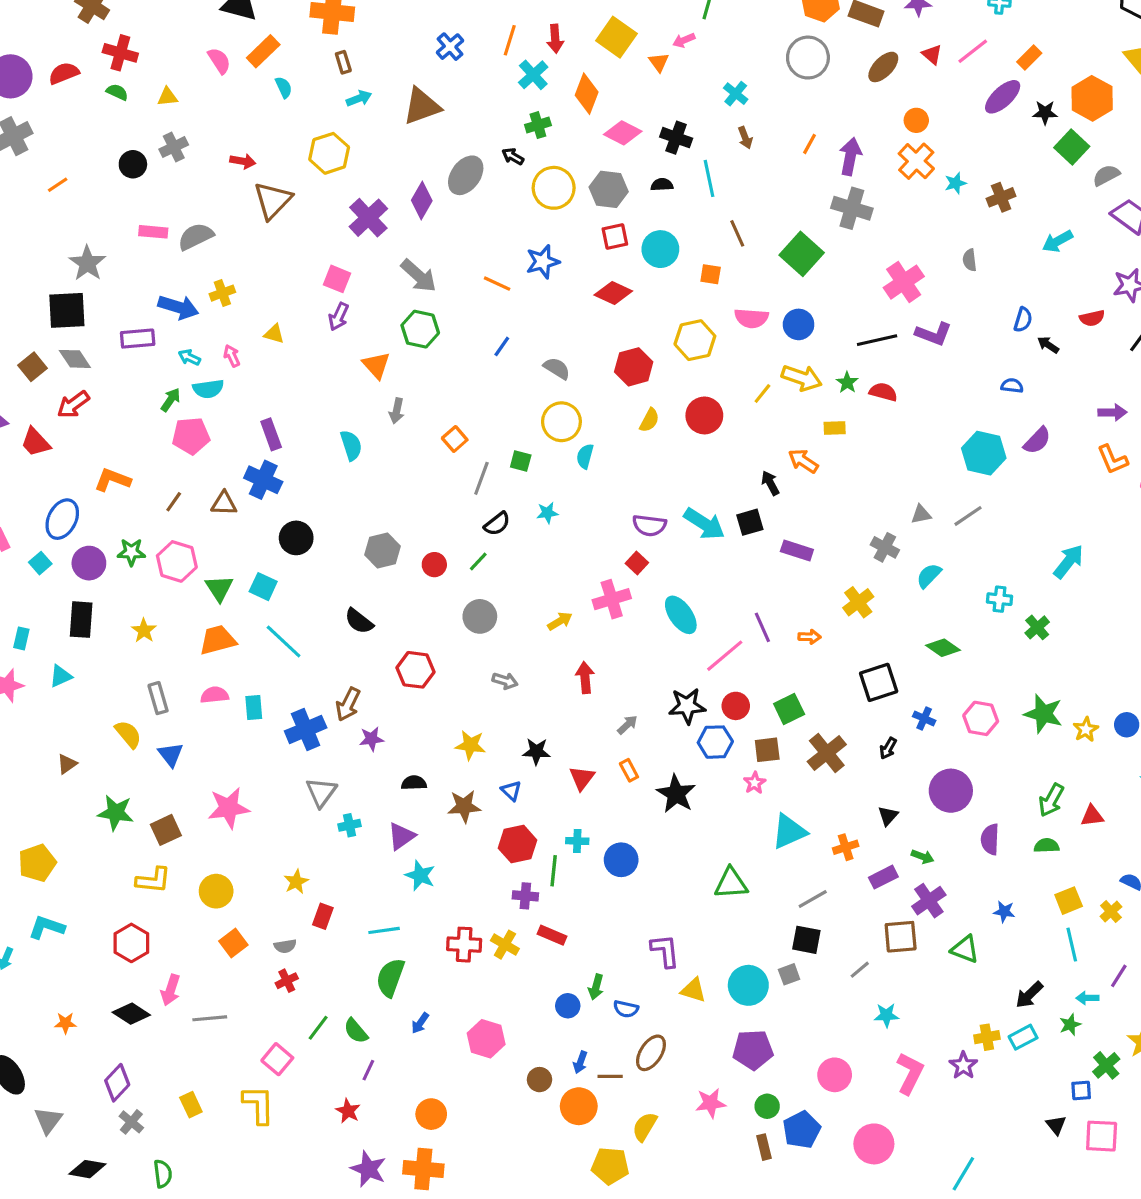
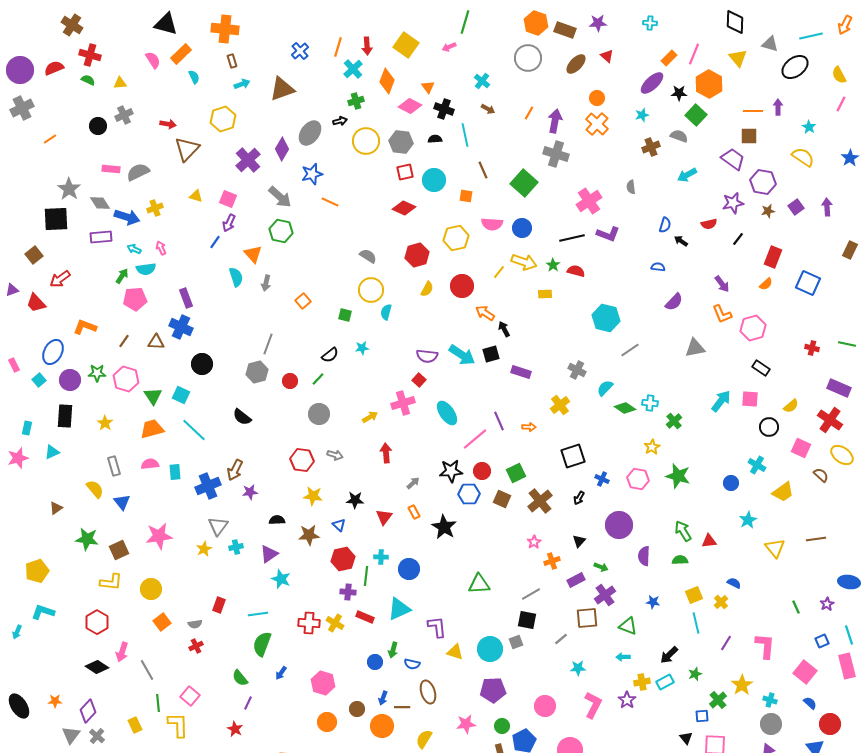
pink line: (973, 51) -> (694, 54), moved, turned -30
orange triangle: (659, 62) -> (428, 87), moved
brown arrow: (745, 138) -> (488, 109), turned -40
black arrow: (513, 156) -> (340, 121), turned 136
gray semicircle: (1106, 175) -> (679, 136), moved, turned 48
cyan star: (956, 183) -> (642, 115), moved
blue star: (543, 262) -> (312, 174), moved
yellow triangle: (274, 334) -> (196, 196), moved
blue line: (502, 346) -> (215, 242), moved
gray diamond: (75, 359) -> (100, 203), moved
purple arrow: (1113, 412) -> (722, 284), turned 54
cyan semicircle: (351, 445) -> (236, 277), moved
cyan hexagon: (984, 453) -> (606, 318), moved
orange arrow: (803, 461) -> (485, 313), moved
gray line: (481, 478) -> (268, 344), moved
gray triangle: (921, 514) -> (695, 348), moved, size x1.5
cyan arrow: (1069, 561) -> (721, 401), moved
green diamond: (943, 648) -> (625, 408), moved
red hexagon: (415, 670) -> (302, 460), moved
yellow star: (1086, 729) -> (652, 447), moved
brown square: (767, 750) -> (502, 499), turned 30
pink star: (755, 783) -> (534, 542), moved
green arrow: (1051, 800) -> (683, 531), turned 120
cyan triangle: (789, 831) -> (399, 609), moved
yellow star: (296, 882) -> (204, 549), moved
cyan arrow: (1087, 998) -> (623, 657), moved
gray line: (210, 1018) -> (147, 670), turned 65
orange star: (65, 1023) -> (55, 701), moved
green line: (318, 1028) -> (158, 703), moved, turned -42
brown ellipse: (651, 1053) -> (428, 692), turned -50
orange circle: (431, 1114) -> (327, 722), moved
gray triangle: (48, 1120) -> (71, 735), moved

